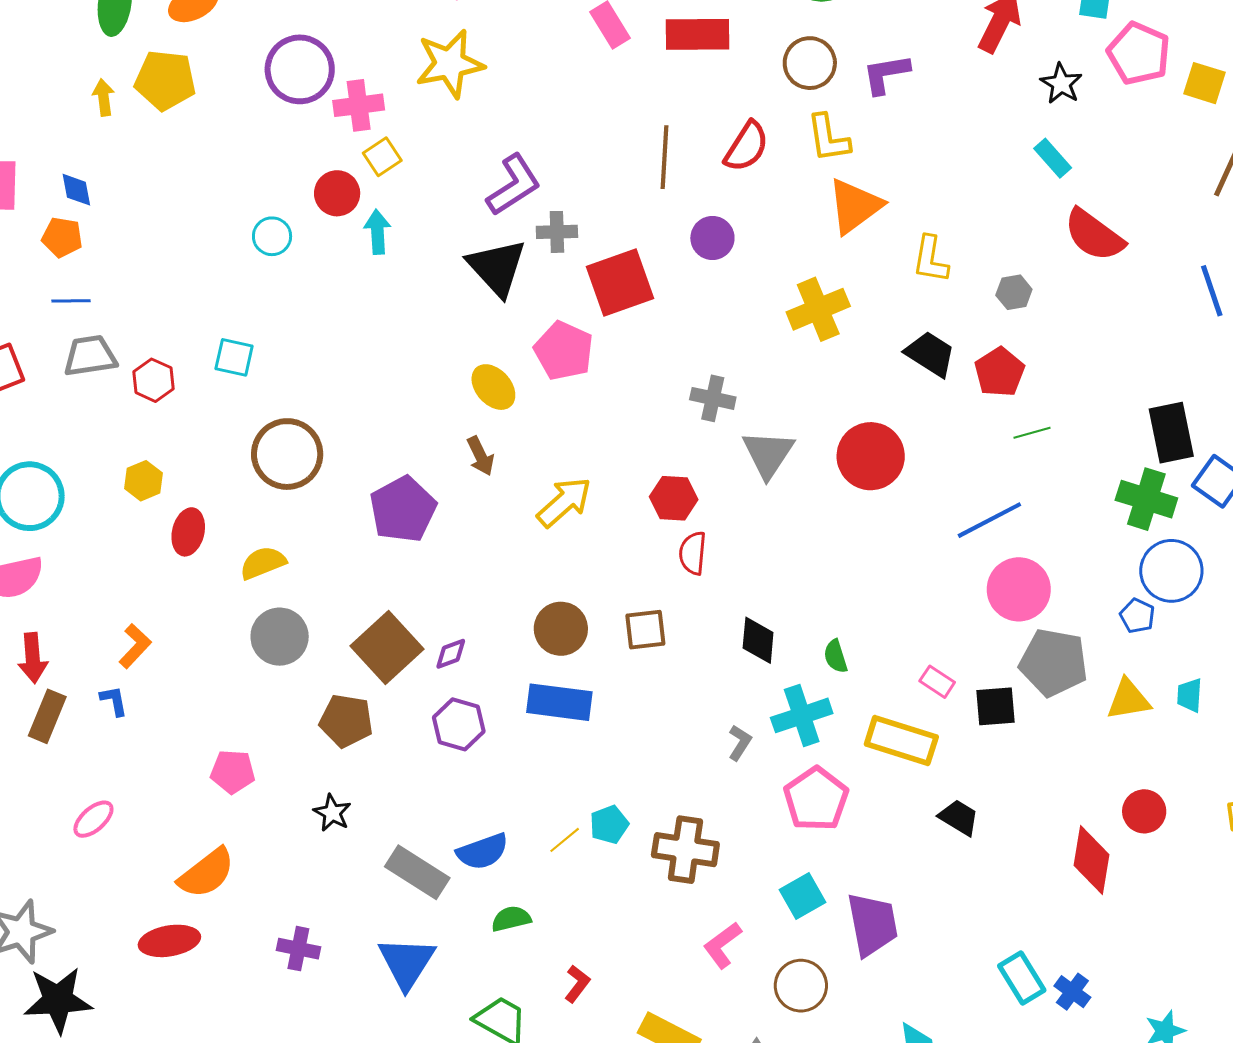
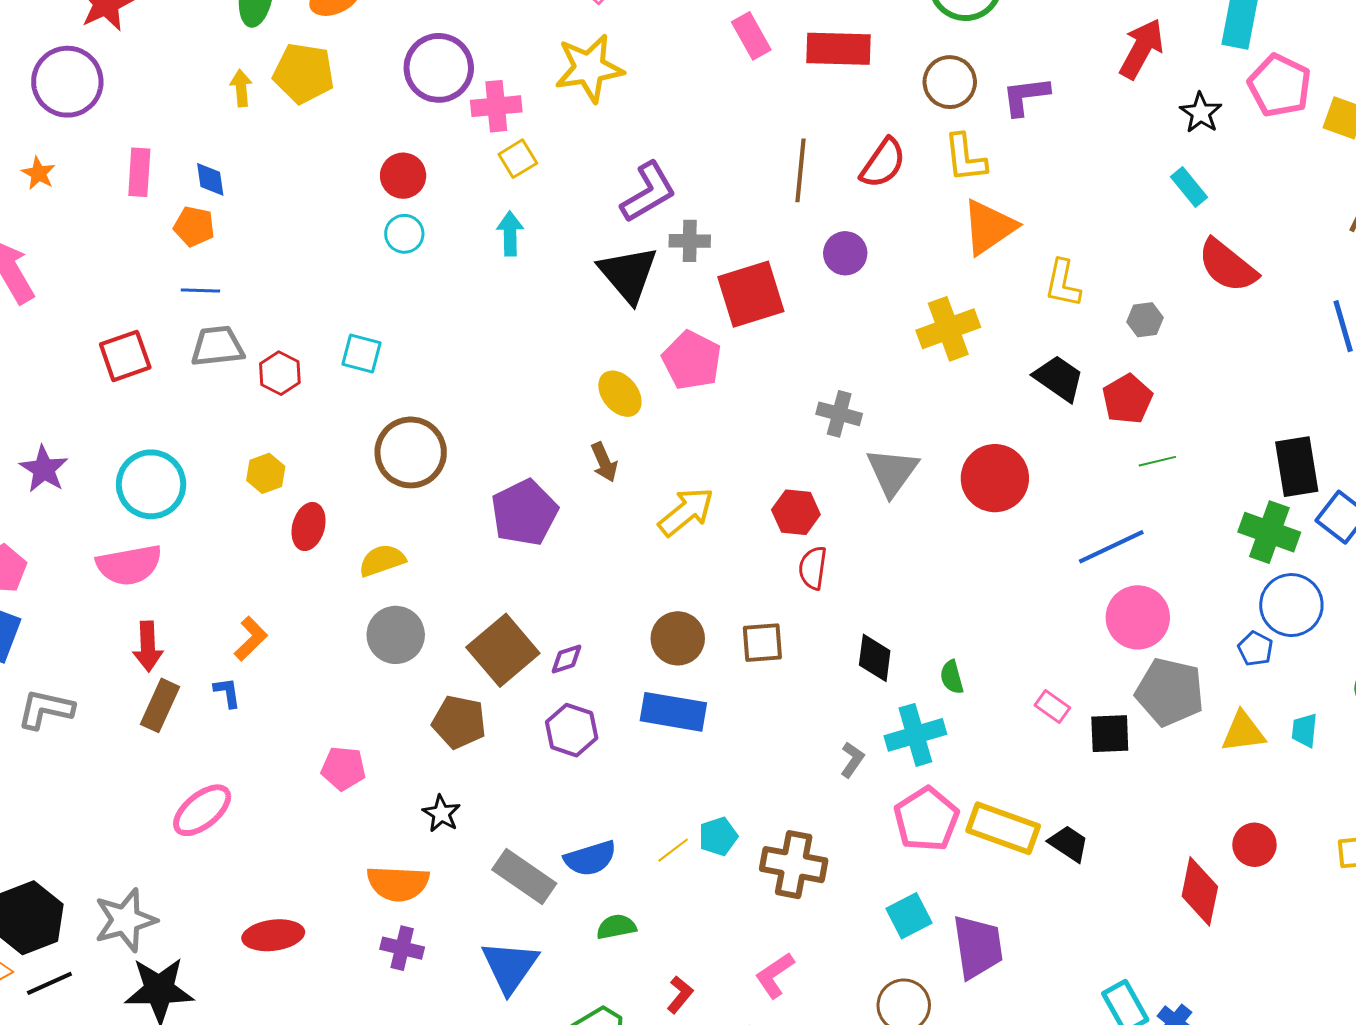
red circle: (337, 193) -> (403, 176), moved
yellow rectangle: (901, 741) -> (1003, 828), moved
pink ellipse: (93, 819) -> (202, 810), size x1.4
orange semicircle: (206, 873) -> (398, 883), moved, turned 38
pink L-shape: (722, 945) -> (775, 975), moved

